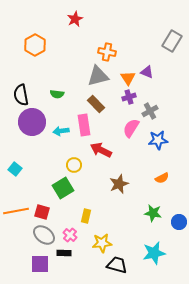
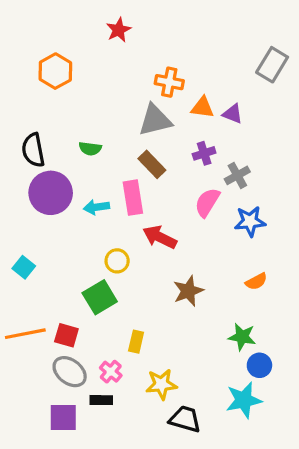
orange triangle: (128, 78) -> (202, 107), moved, turned -49
blue circle: (179, 222) -> (259, 365), moved

